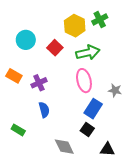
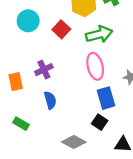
orange rectangle: (14, 76) -> (16, 82), moved, turned 49
blue rectangle: (93, 109) -> (106, 98), turned -48
gray diamond: (64, 147) -> (74, 142), turned -35

